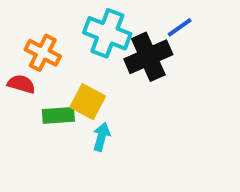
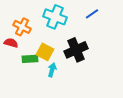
black cross: (148, 57) -> (76, 50), moved

